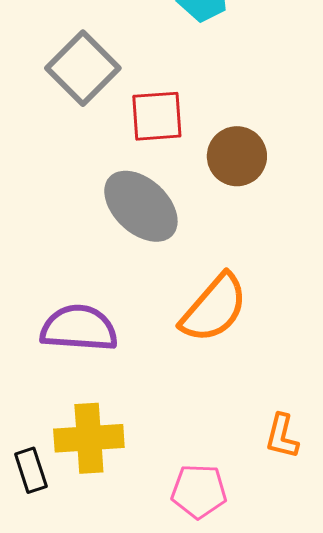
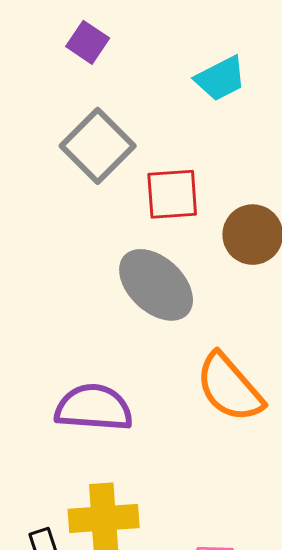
orange semicircle: (214, 308) -> (230, 388), turned 98

